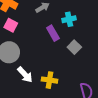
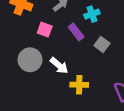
pink square: (11, 25) -> (45, 30), moved
white arrow: (25, 75) -> (59, 66), moved

